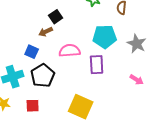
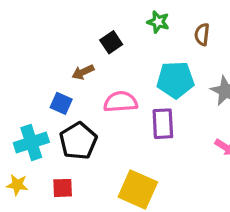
black square: (56, 17) -> (111, 42), moved

